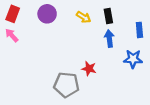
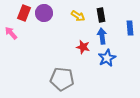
red rectangle: (13, 14) -> (24, 13), moved
blue star: (133, 59) -> (107, 58), moved, turned -30
red star: (89, 69) -> (83, 47), moved

